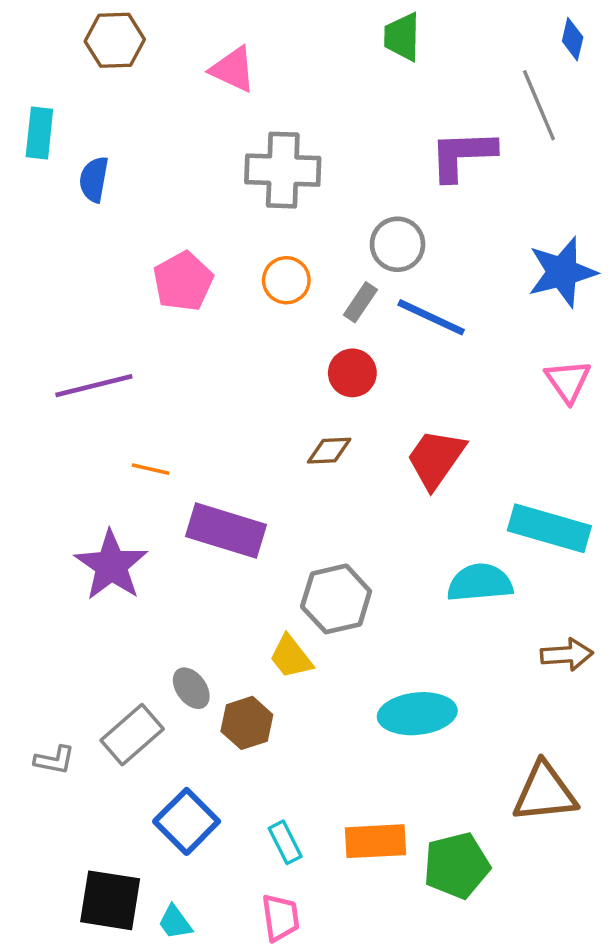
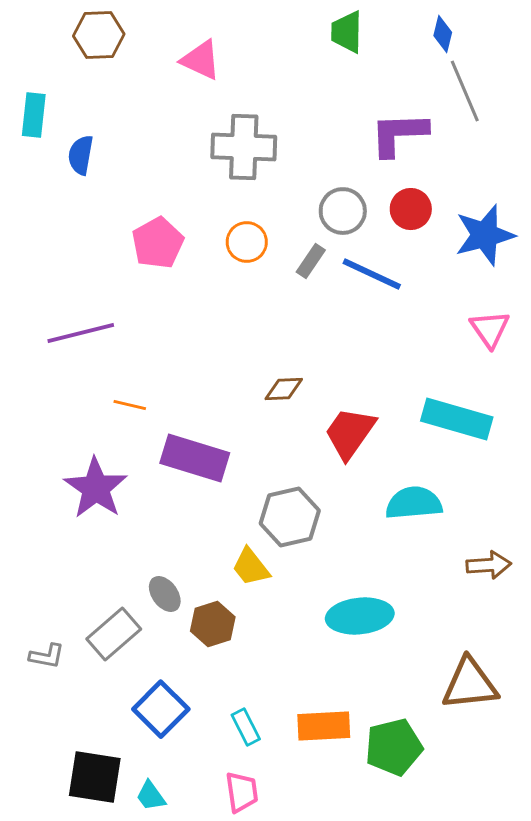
blue diamond: (573, 39) -> (443, 34), moved
red circle: (352, 373) -> (411, 209), moved
red trapezoid: (436, 459) -> (350, 433), moved
cyan rectangle: (549, 528) -> (457, 419), moved

